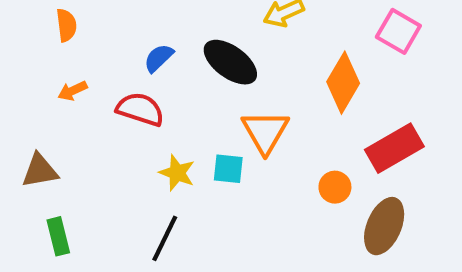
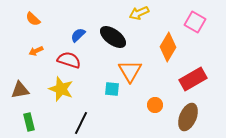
orange semicircle: (66, 25) -> (33, 19), turned 140
yellow star: (177, 173) -> (61, 89), moved, size x1.4
orange circle: (335, 187) -> (155, 105), moved

